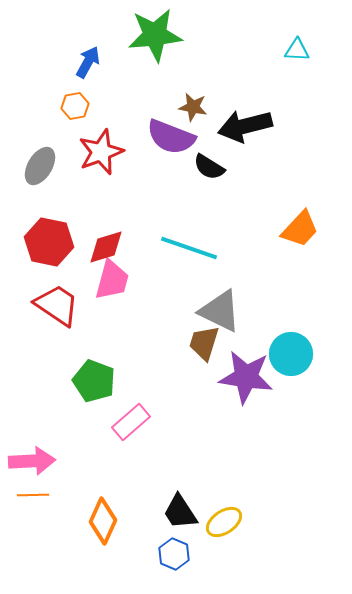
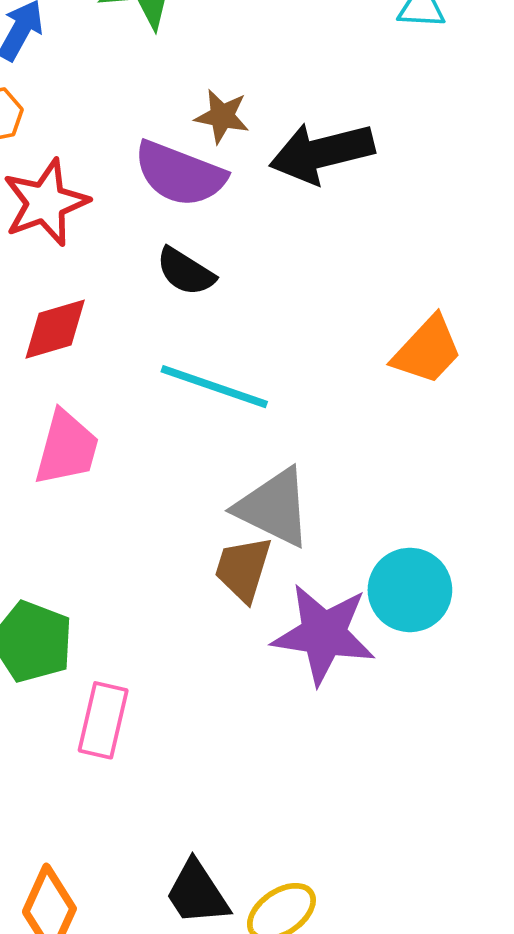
black semicircle: (209, 167) -> (186, 272), moved
red diamond: (106, 247) -> (55, 329), moved
pink rectangle: (131, 422) -> (103, 720), turned -36

